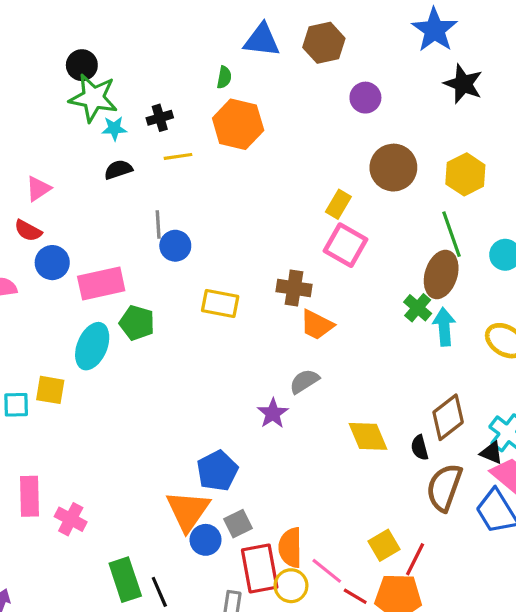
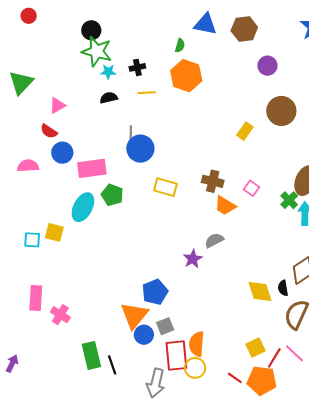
pink square: (346, 245) -> (251, 188), moved, size x0.6
blue circle: (175, 246) -> (140, 149), size x1.4
yellow diamond: (368, 436) -> (260, 292), moved
pink line: (327, 571) -> (294, 353), moved

